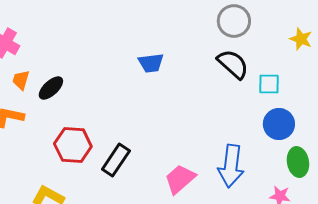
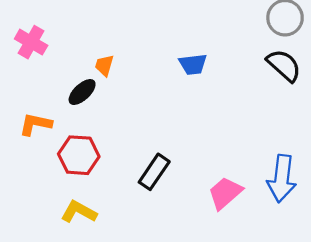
orange trapezoid: (21, 80) -> (104, 65), moved
red hexagon: (73, 145) -> (79, 155), moved

